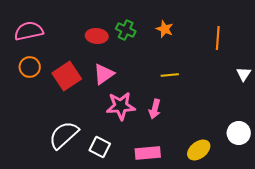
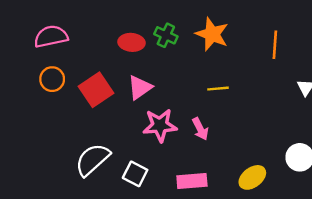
orange star: (165, 29) -> (212, 34), size x1.6
pink arrow: (155, 109) -> (200, 129), turned -42

